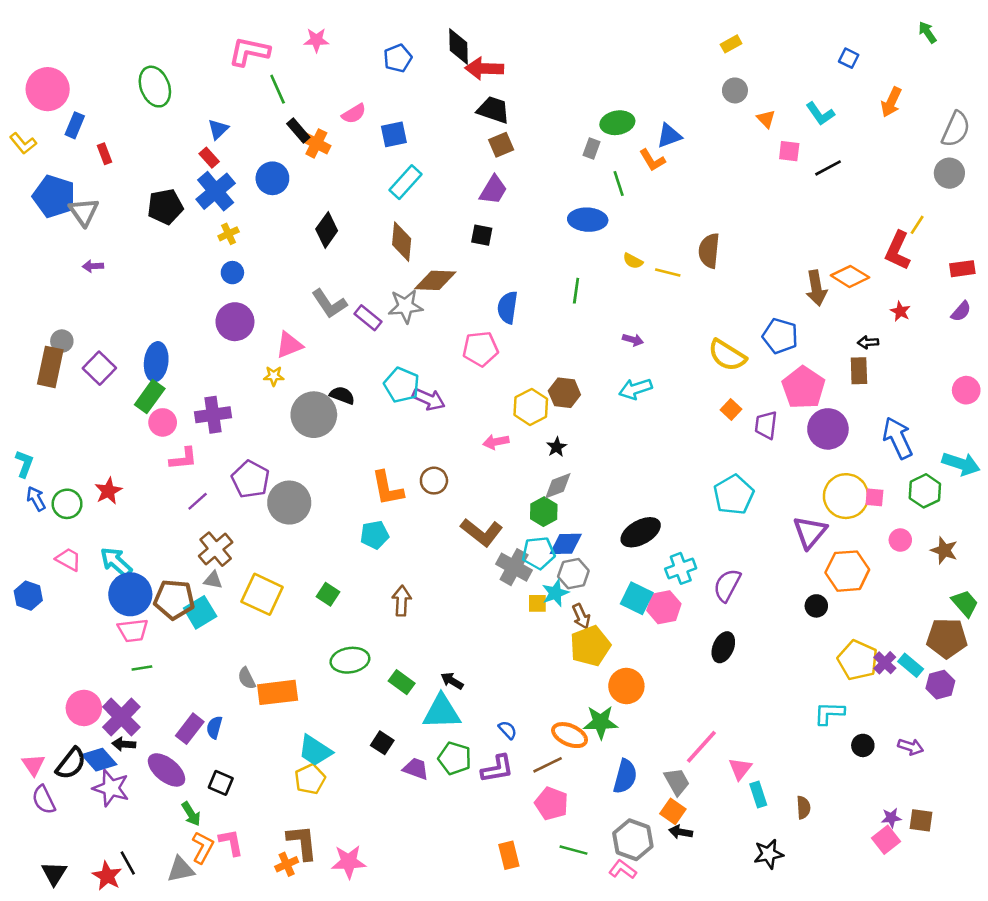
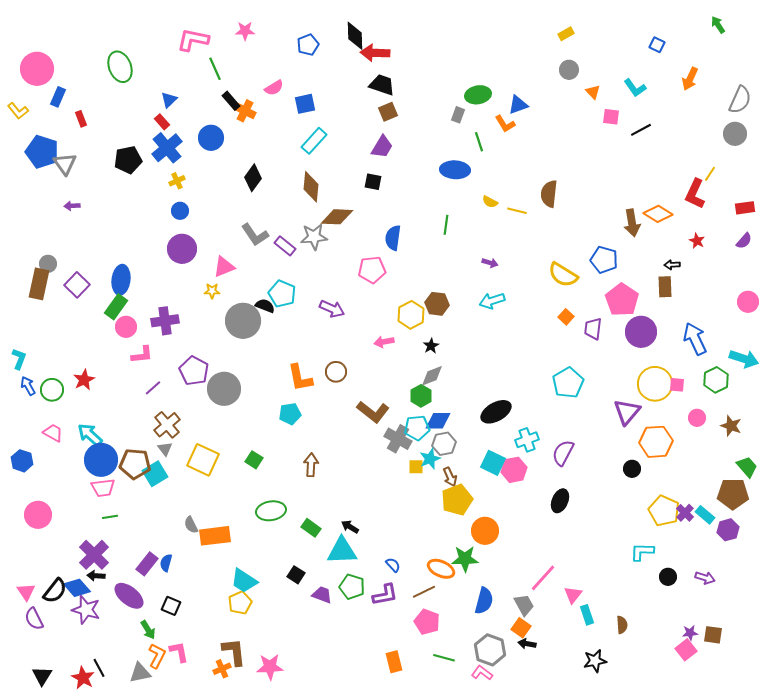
cyan pentagon: (402, 385) -> (282, 294), moved
gray triangle: (213, 580) -> (165, 449), turned 42
pink circle: (84, 708) -> (38, 515), moved

